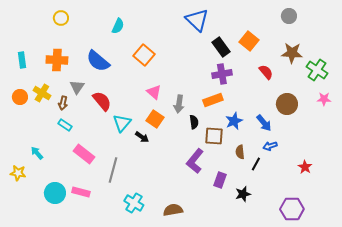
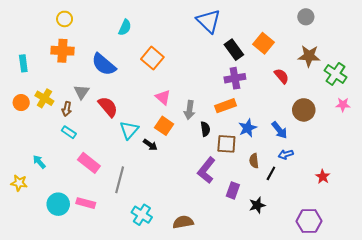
orange cross: (57, 60) -> (62, 51), moved

